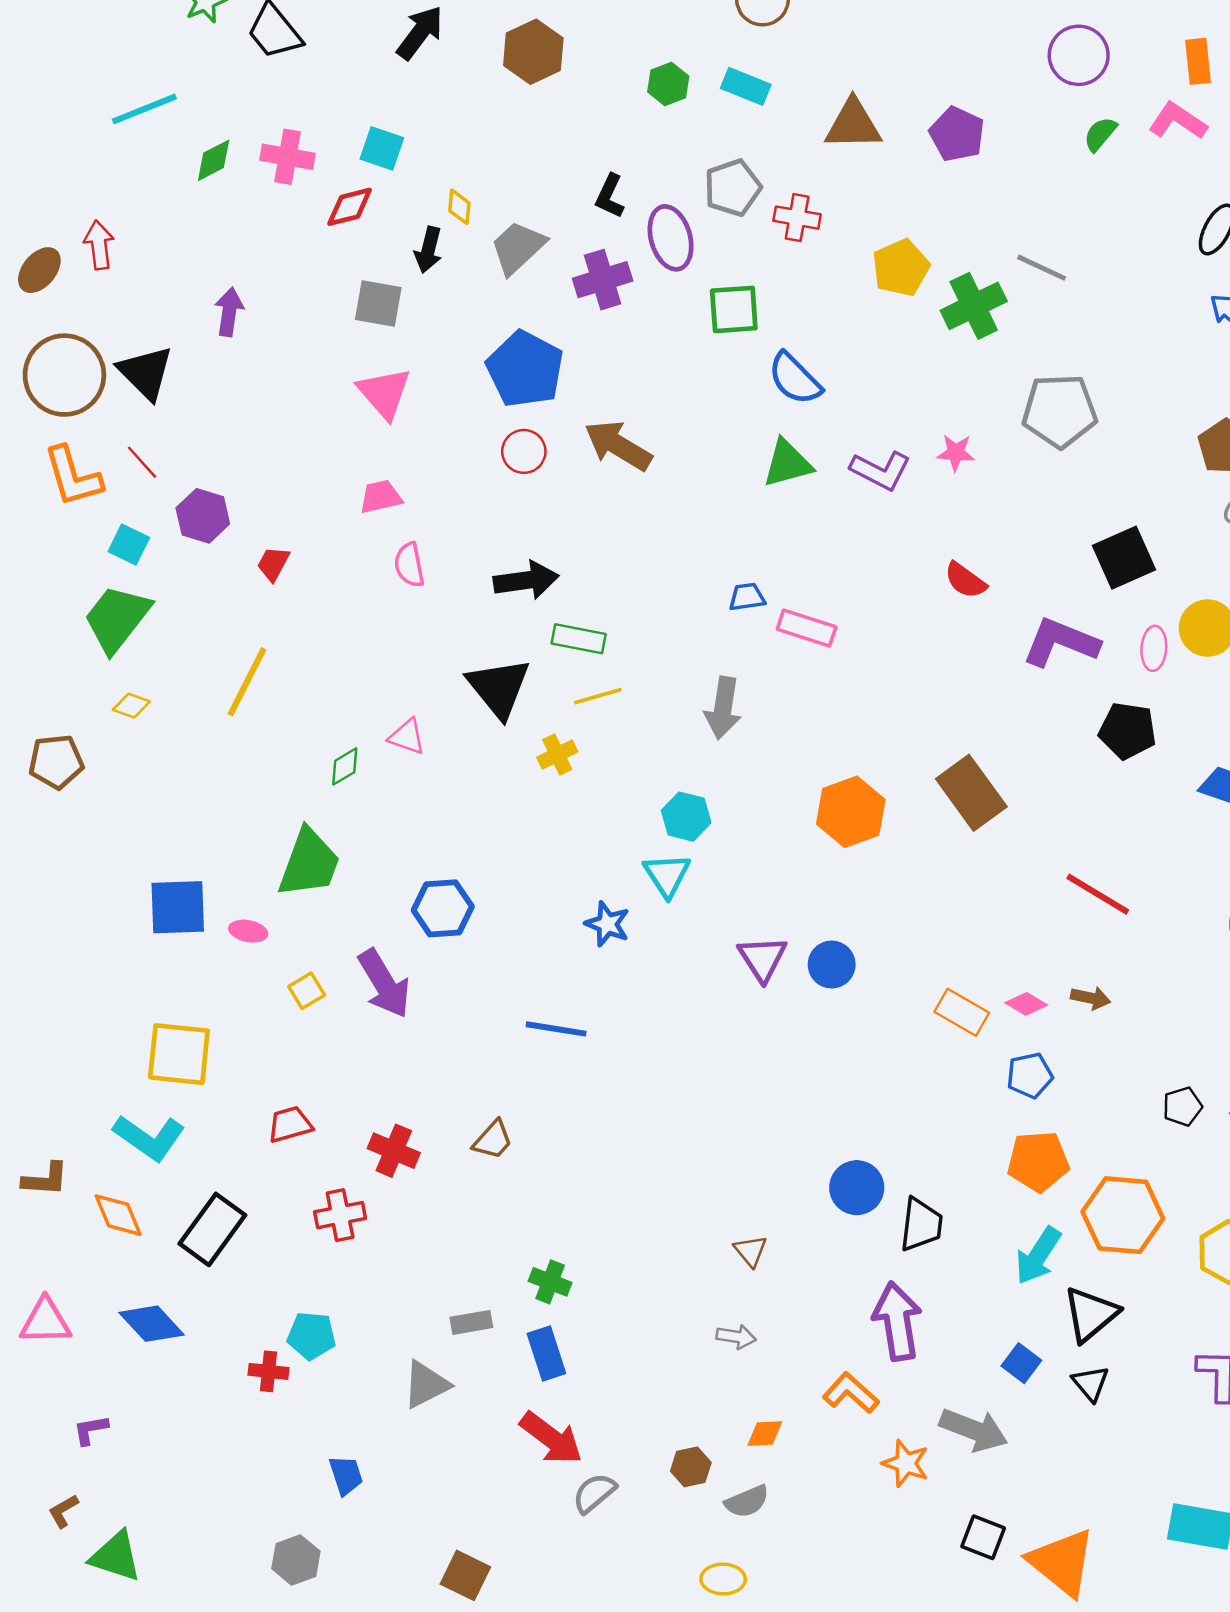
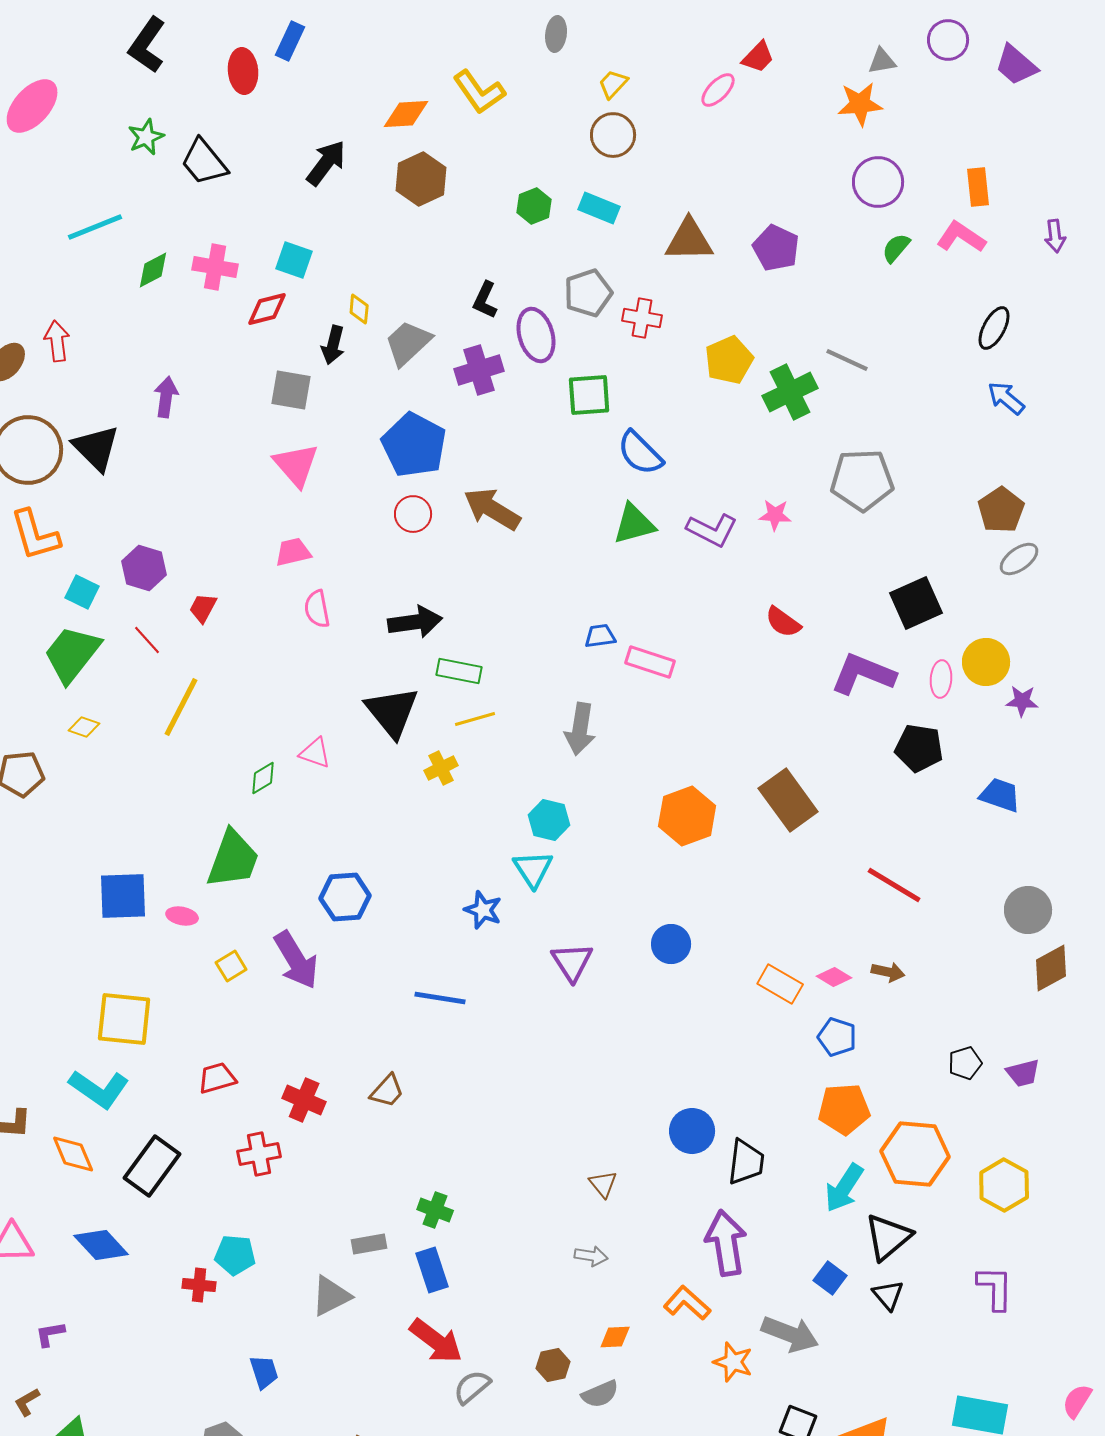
red line: (142, 462) -> (147, 640), moved
purple triangle: (762, 959) -> (572, 962), moved
blue pentagon: (1030, 1075) -> (837, 1037), turned 30

